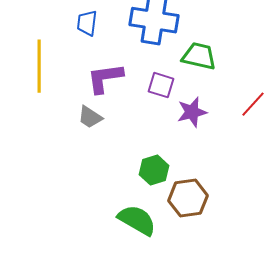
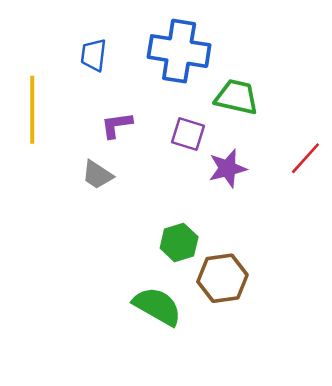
purple L-shape: (105, 78) -> (117, 125), size x0.7

